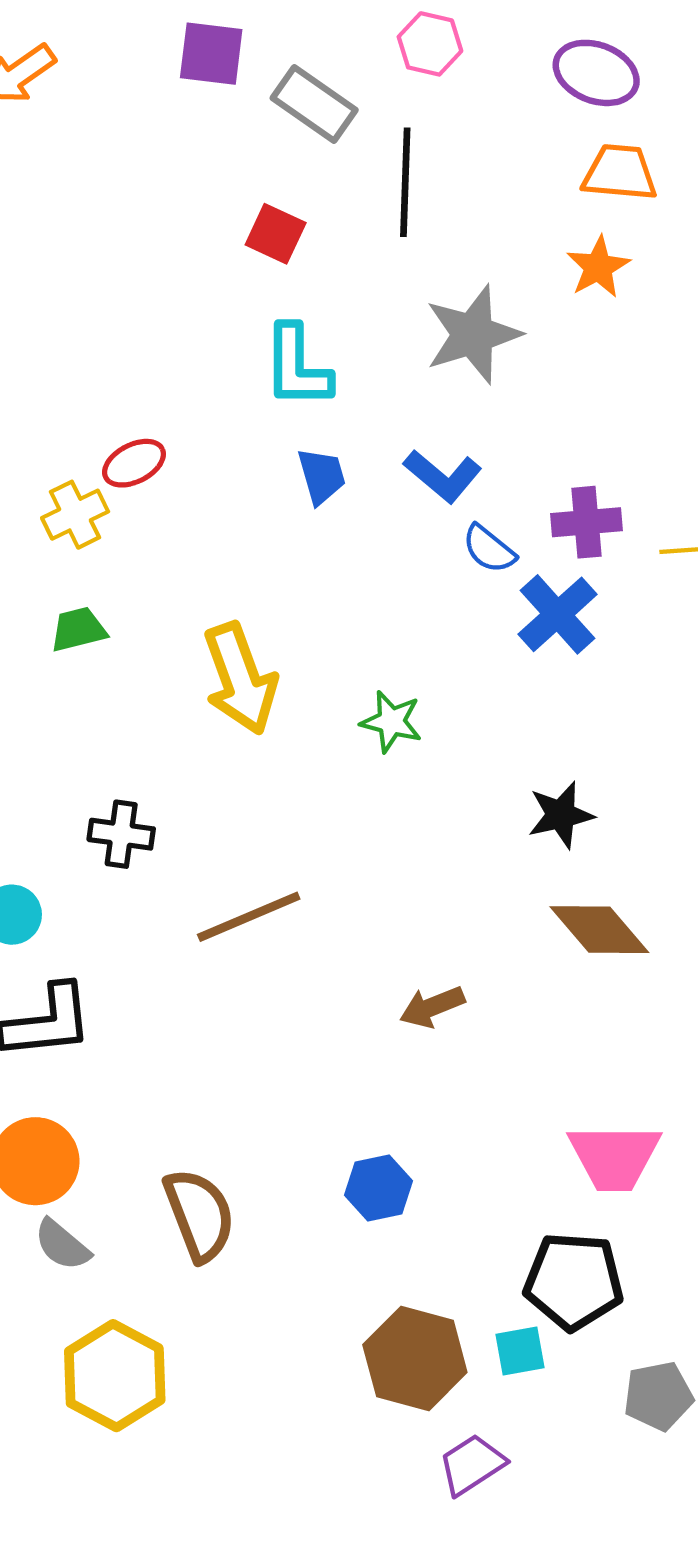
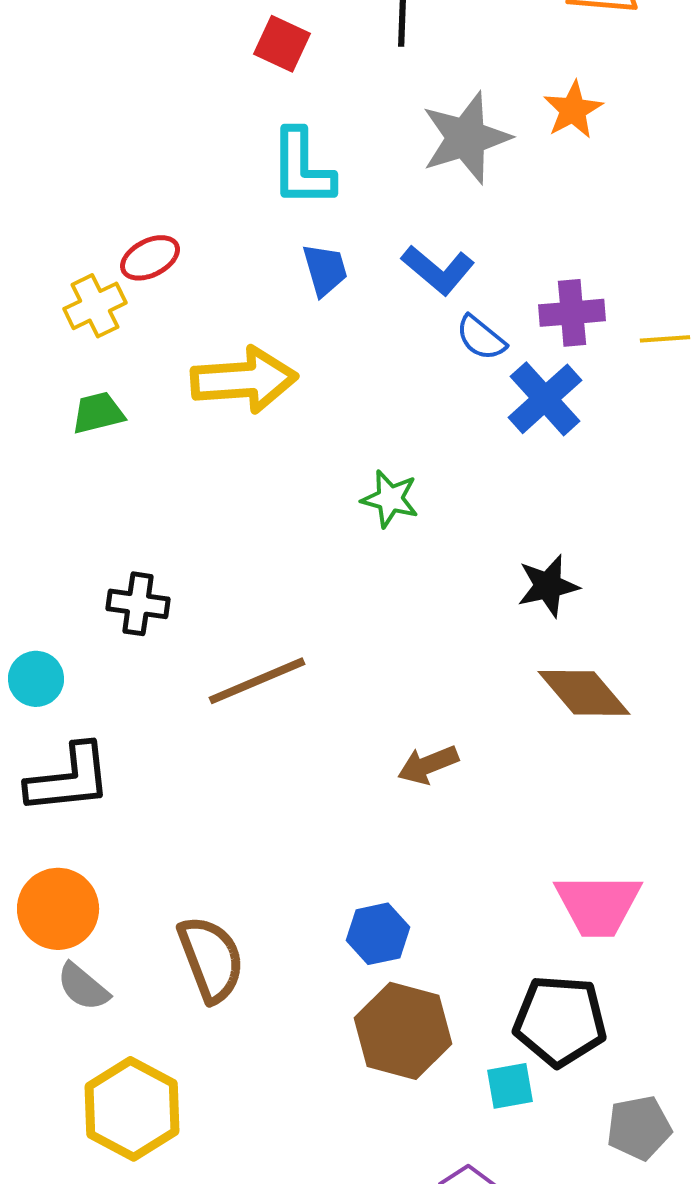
orange star: (598, 267) -> (573, 110), moved
yellow arrow: (240, 679) -> (244, 380), moved, turned -74
brown hexagon: (415, 1358) -> (403, 1031), moved

